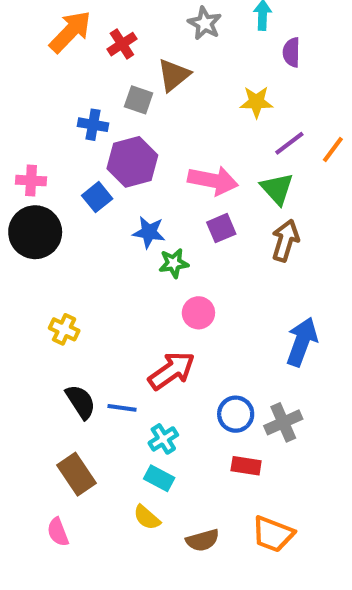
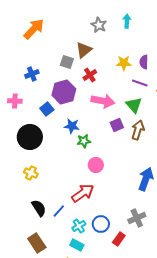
red cross: (122, 44) -> (90, 75), moved
purple semicircle: (292, 52) -> (144, 62), moved
blue cross: (93, 125) -> (32, 74), moved, turned -32
purple line: (289, 143) -> (140, 83), turned 56
purple square: (221, 228) -> (117, 125), moved
black circle: (35, 232) -> (30, 137), moved
blue line: (122, 408) -> (59, 211), turned -56
blue circle: (236, 414) -> (101, 224), moved
red rectangle: (246, 466) -> (119, 239), turned -64

